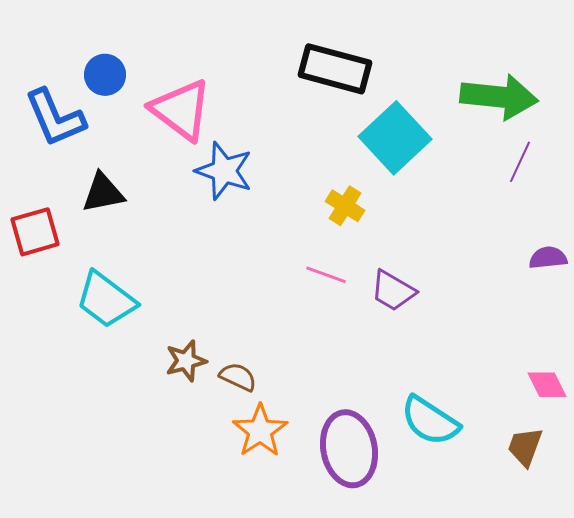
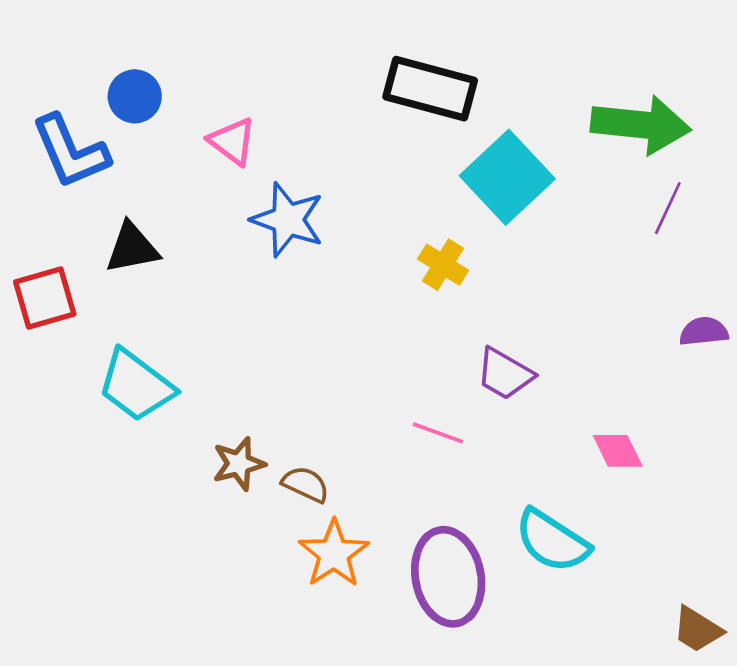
pink triangle: (181, 110) -> (232, 141), size x0.6
pink line: (326, 275) -> (438, 433), moved
pink diamond: (547, 385) -> (618, 451), moved
brown trapezoid: (525, 447) -> (697, 629), moved, turned -78

